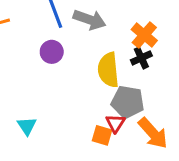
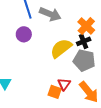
yellow semicircle: (108, 70) -> (61, 48), turned 55
gray pentagon: (128, 102) -> (84, 60), moved

